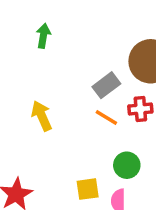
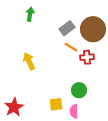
gray rectangle: (106, 85) -> (67, 28), moved
orange line: (106, 118) -> (71, 47), moved

